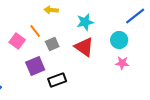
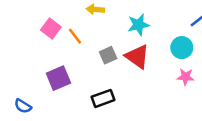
pink square: (17, 41) -> (51, 29), moved
gray square: (52, 44) -> (108, 55), moved
purple square: (35, 66) -> (58, 78), moved

